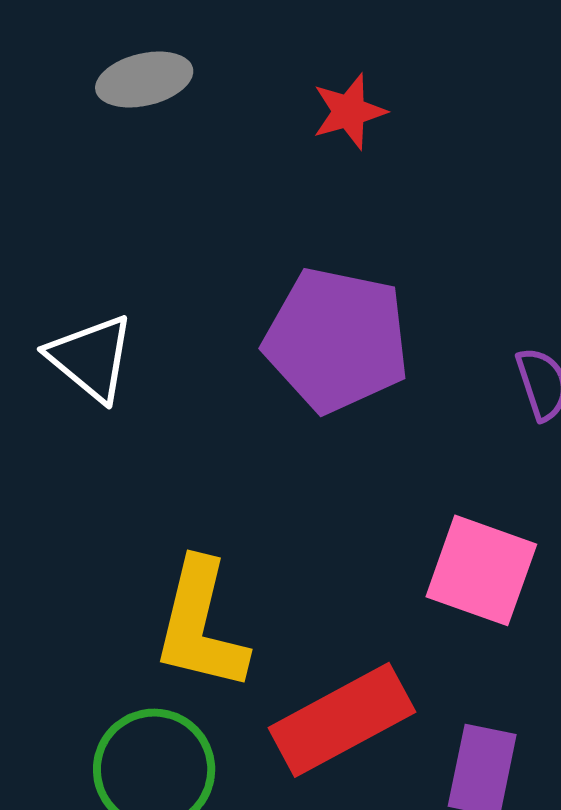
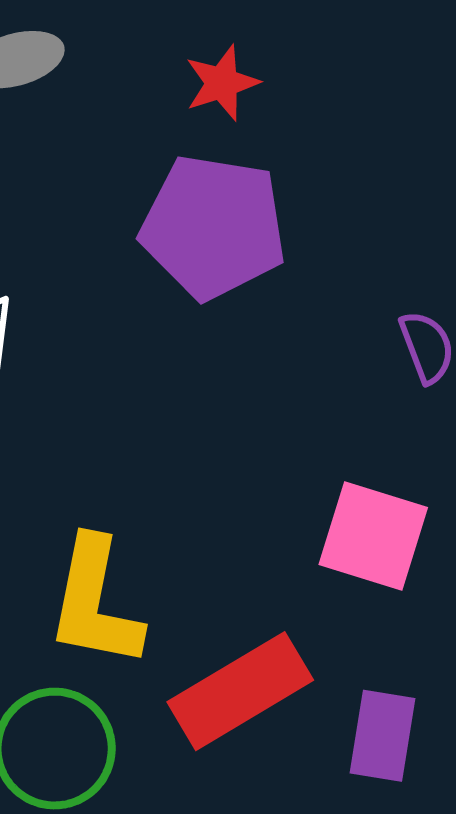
purple pentagon: (337, 340) -> (213, 227), moved

